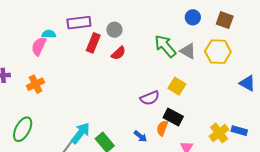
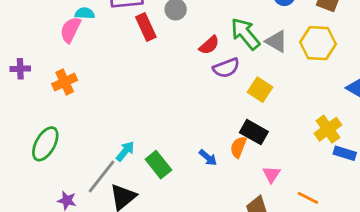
red rectangle: (93, 43) -> (146, 27), turned -48
red semicircle: (118, 53) -> (209, 45), moved
purple semicircle: (150, 98) -> (226, 68), moved
cyan arrow: (81, 133) -> (125, 151), size x0.7
yellow cross: (219, 133) -> (328, 129), moved

